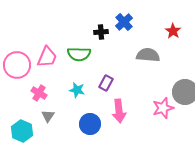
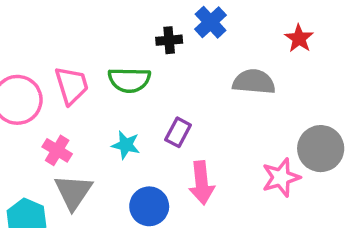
pink trapezoid: (47, 57) -> (72, 85), turned -40
gray triangle: (48, 116) -> (73, 192), size x1.6

